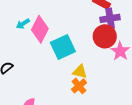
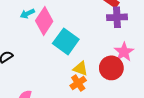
red circle: (105, 36) -> (111, 68), moved
cyan square: (63, 47) -> (66, 41), turned -35

